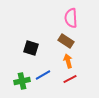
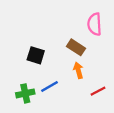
pink semicircle: (71, 18) -> (95, 24), moved
red line: (70, 79) -> (98, 91), moved

